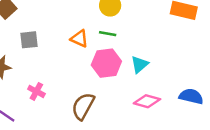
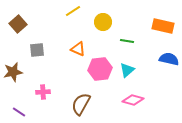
green line: (108, 34) -> (127, 41), moved
pink cross: (36, 91) -> (43, 92), turned -32
blue semicircle: (191, 96) -> (169, 59), moved

